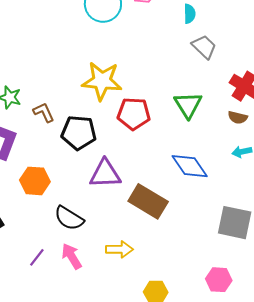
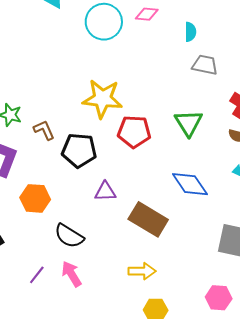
gray trapezoid: (204, 47) -> (205, 65), turned -32
purple triangle: (105, 174) -> (105, 192), size x0.7
yellow arrow: (119, 249) -> (142, 271), moved

